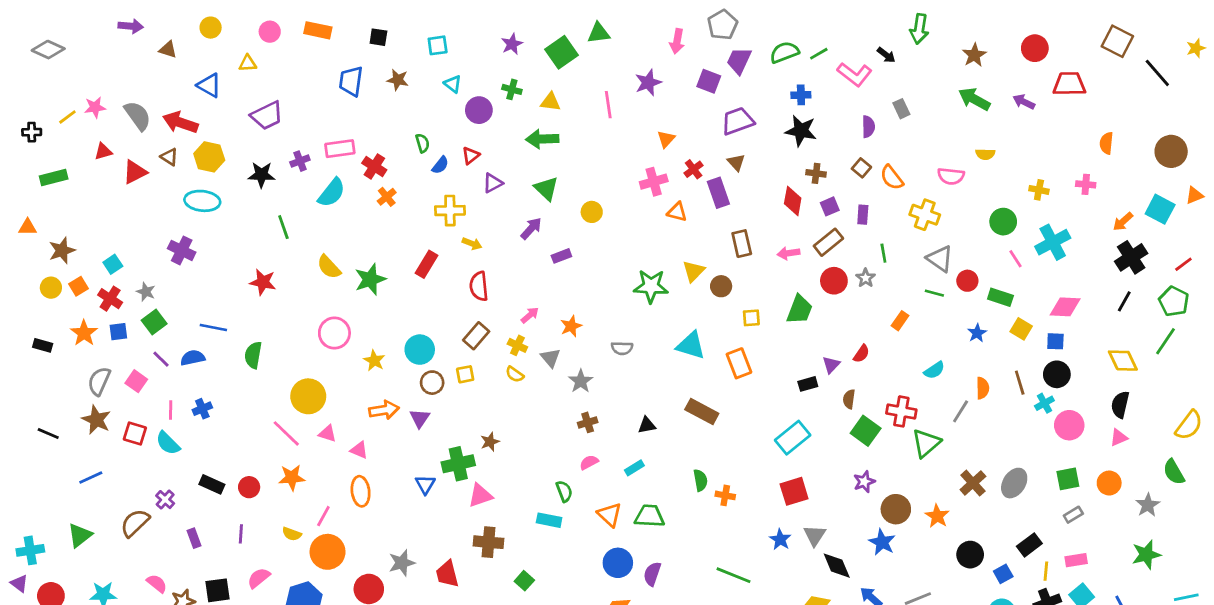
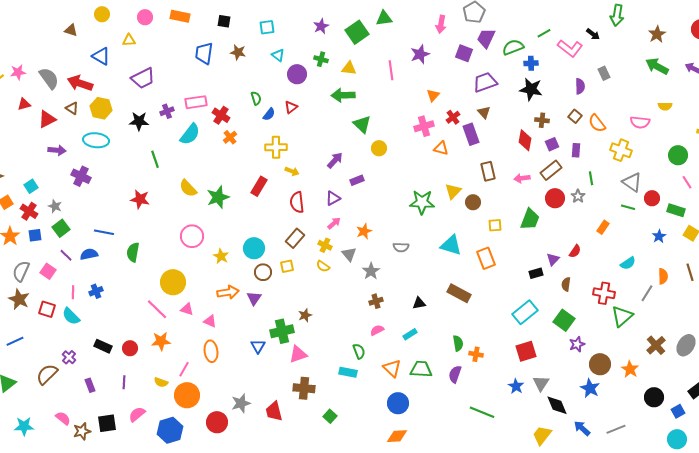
purple arrow: (131, 26) -> (57, 150), moved
green semicircle: (784, 52) -> (513, 47), moved
purple triangle: (493, 183) -> (333, 198), moved
green triangle: (546, 189) -> (362, 124), moved
green square: (866, 431) -> (564, 320), moved
purple semicircle: (652, 574) -> (455, 374), moved

